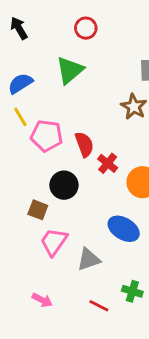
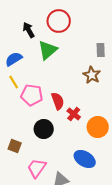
black arrow: (19, 28) -> (29, 30), moved
red circle: (86, 28) -> (59, 21), size x1.5
brown square: (38, 210) -> (15, 146), moved

